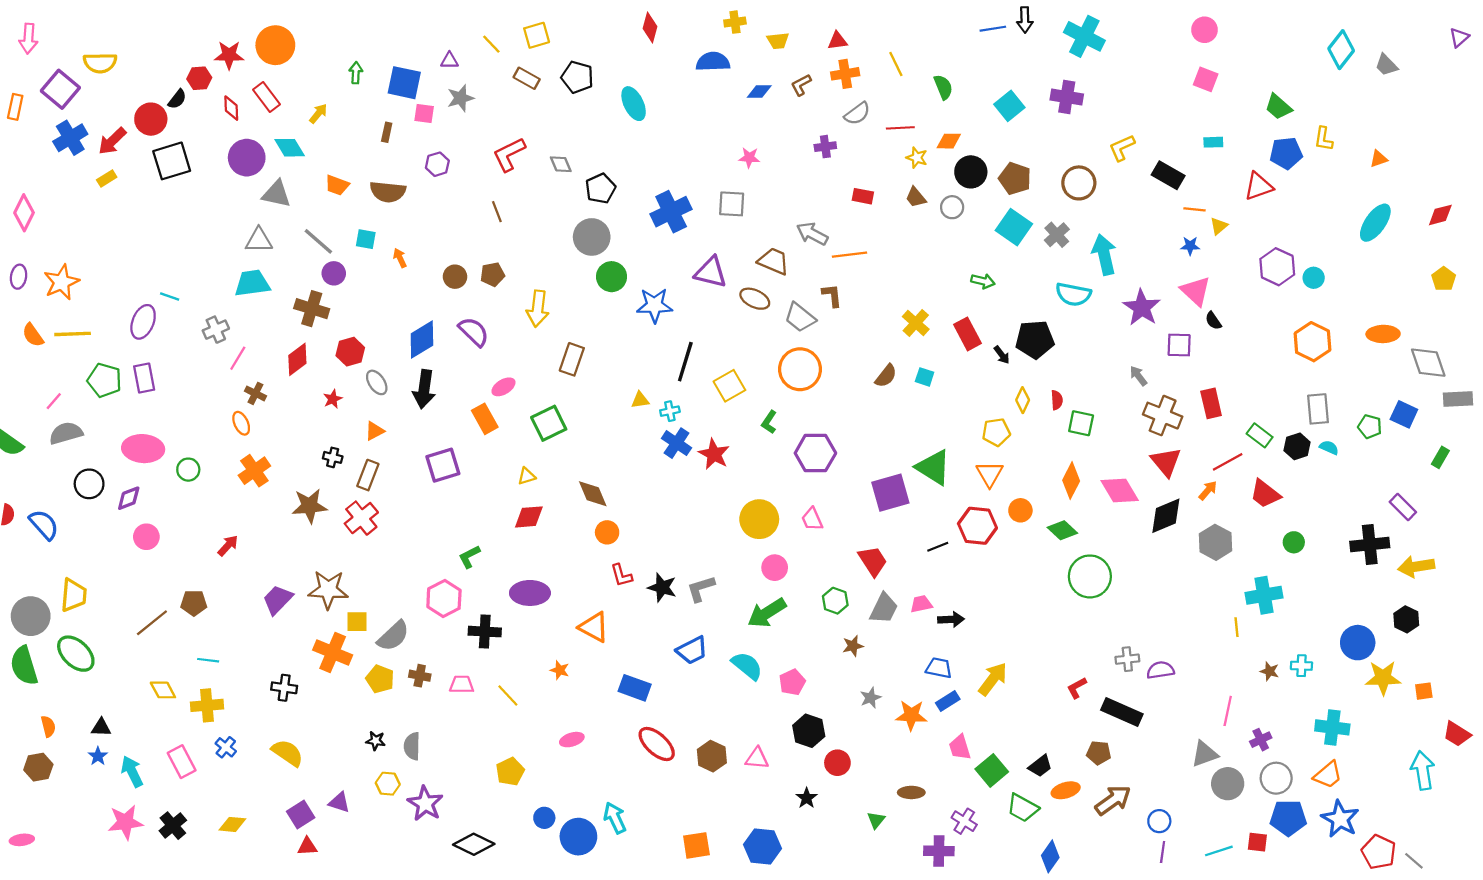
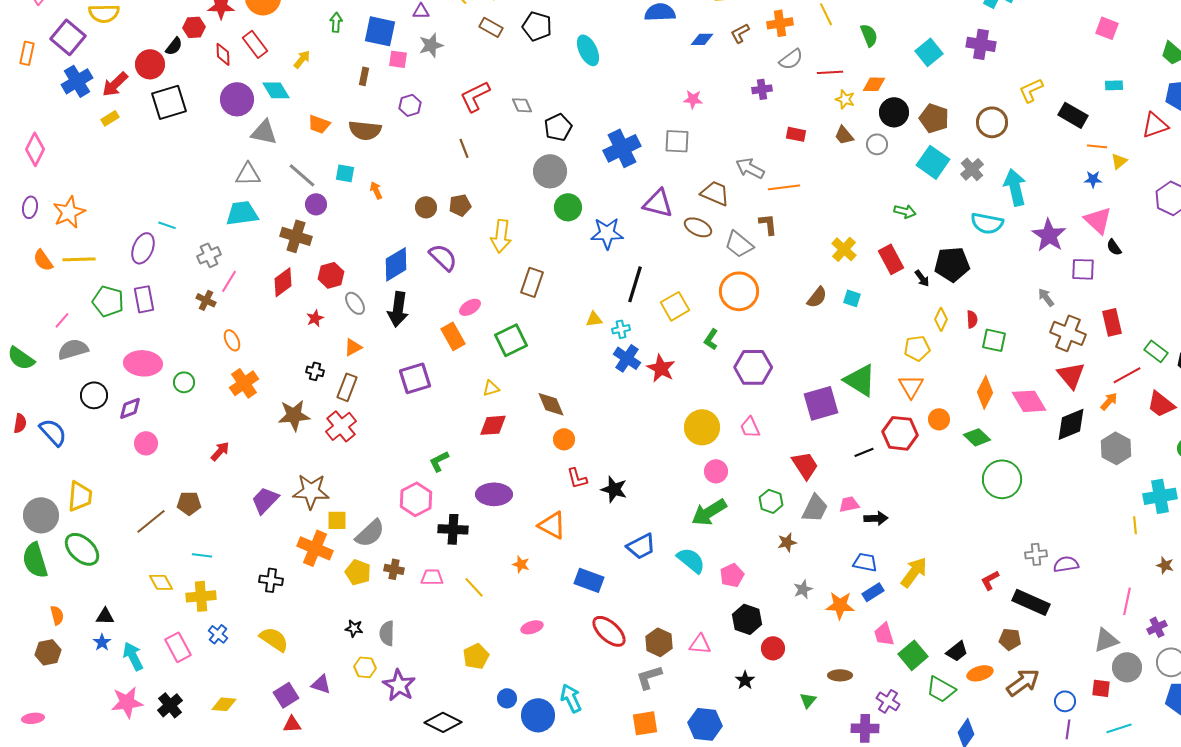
brown cross: (255, 393) -> (206, 300), moved
gray L-shape: (701, 589) -> (649, 677), moved
red square: (1257, 842) -> (1101, 688), moved

